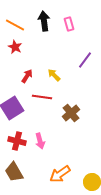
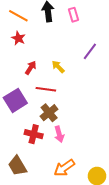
brown cross: (71, 113) -> (49, 113), moved
red cross: (17, 141) -> (34, 134), moved
pink arrow: (40, 141) -> (59, 134), moved

